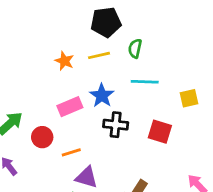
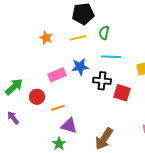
orange star: (64, 61) -> (46, 38), moved
blue star: (102, 96) -> (80, 67), turned 30
black cross: (116, 125) -> (102, 81), moved

